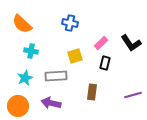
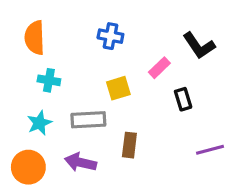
orange semicircle: (22, 24) -> (35, 38), turned 45
black L-shape: (131, 43) -> (199, 46), moved
black rectangle: (105, 63) -> (183, 99), moved, turned -32
brown rectangle: (92, 92) -> (129, 145), moved

